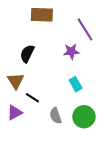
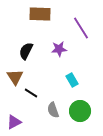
purple star: (71, 52) -> (59, 49), moved
purple triangle: (15, 113) -> (14, 122), moved

